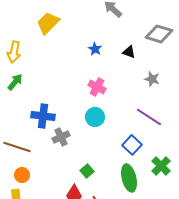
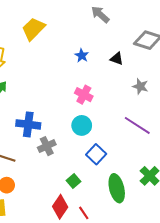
blue square: (132, 145) -> (96, 154), moved

